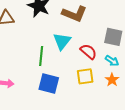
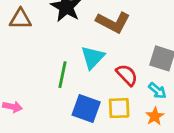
blue square: (49, 83) -> (86, 108), moved

